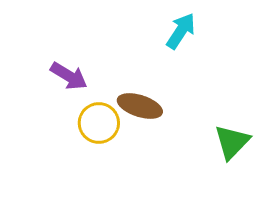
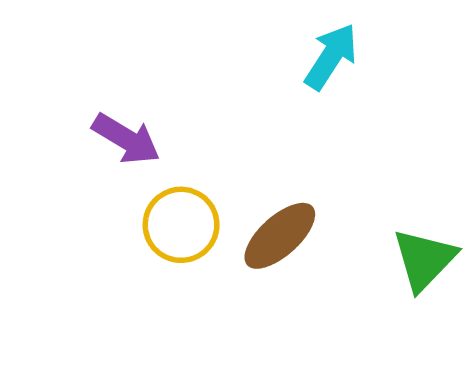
brown ellipse: (140, 106) -> (280, 236), moved, turned -60

